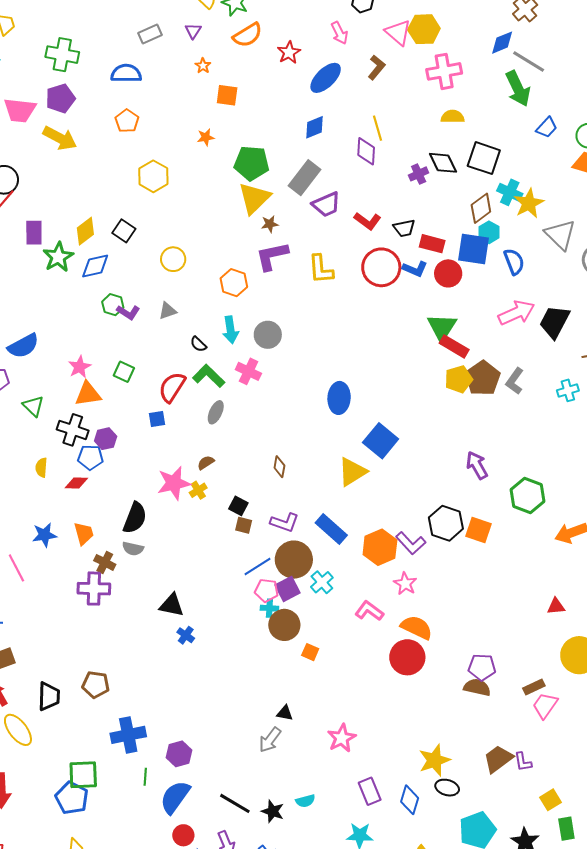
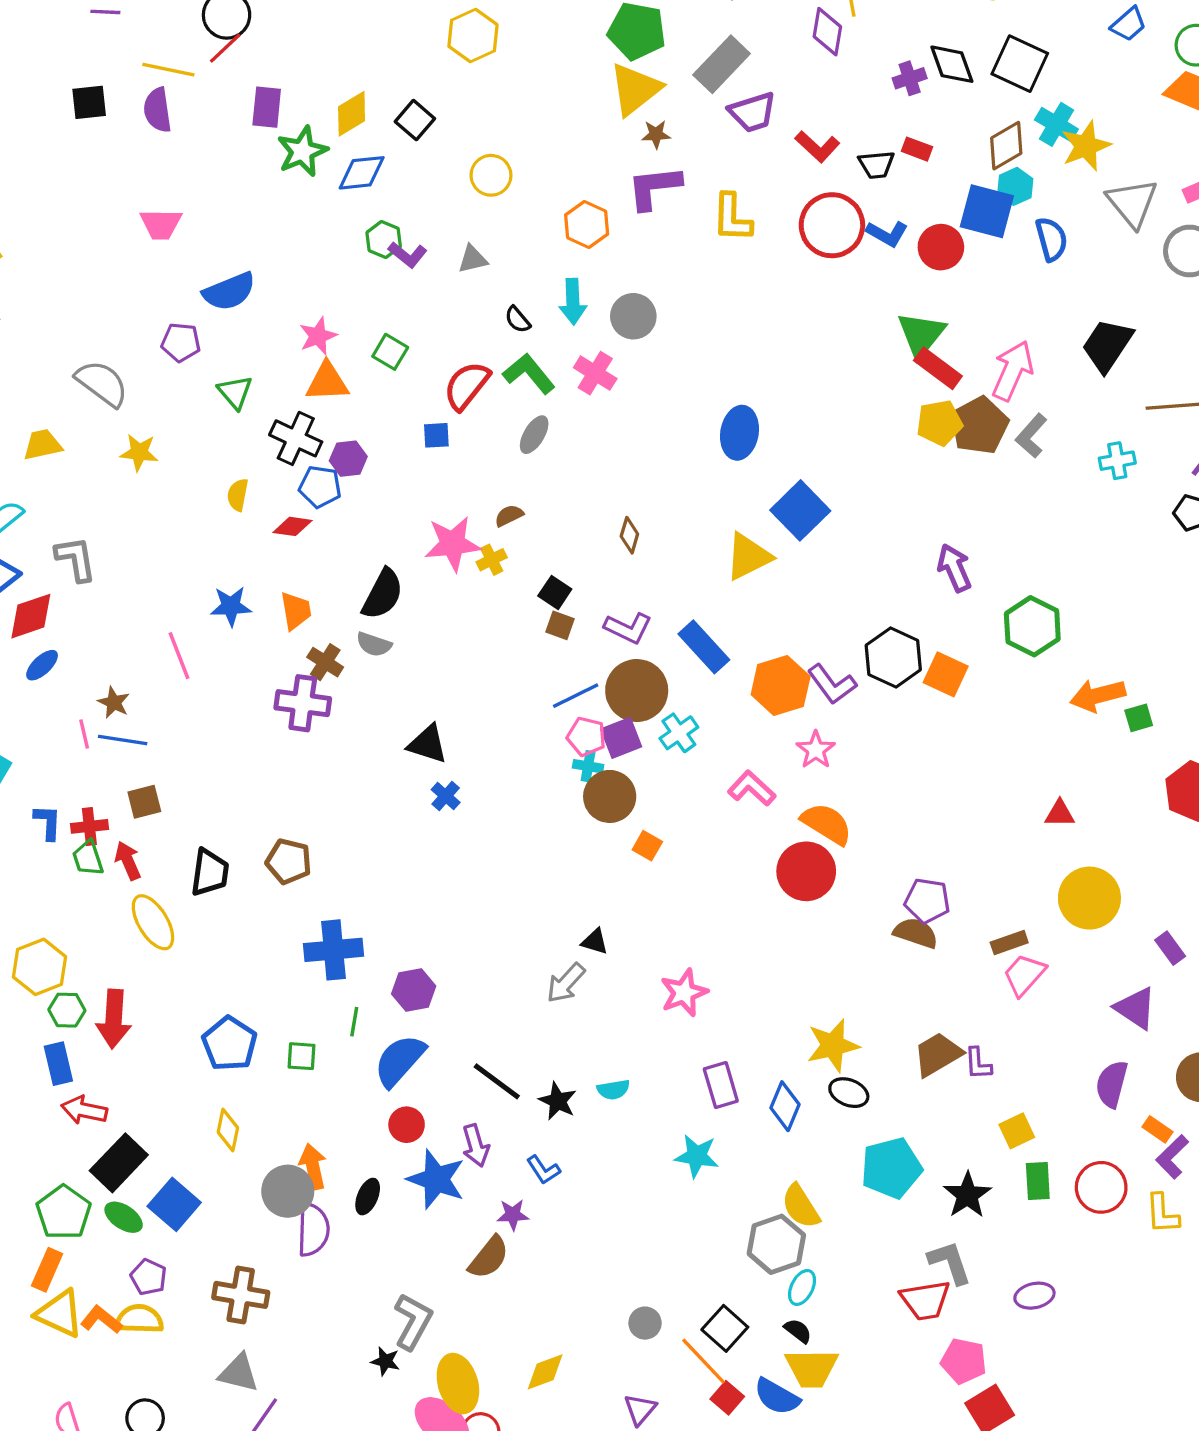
red rectangle: (432, 244) -> (917, 149), moved, size x0.7
pink arrow: (517, 313) -> (1013, 371), moved, turned -48
green square: (83, 775) -> (302, 1056), moved, size x0.6

